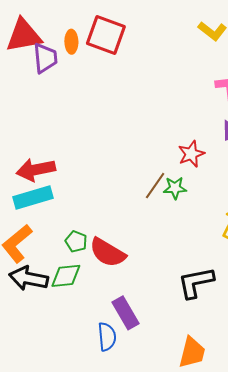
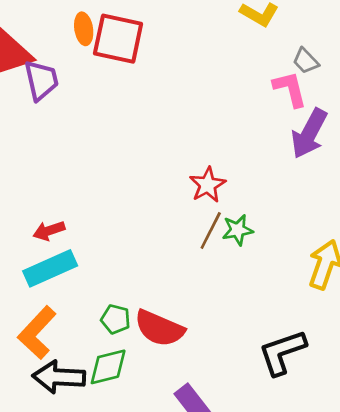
orange ellipse: (71, 42) -> (84, 29), moved
red star: (191, 154) -> (208, 185), moved
red arrow: (36, 170) -> (49, 231), size x0.6

